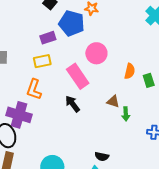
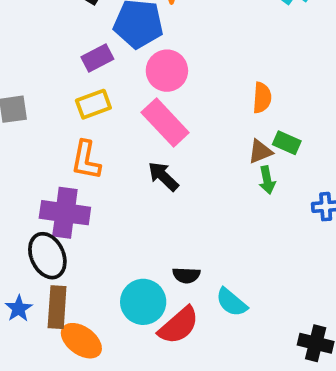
pink circle: (96, 53) -> (167, 71), moved
green rectangle: (149, 80) -> (287, 143), moved, turned -40
brown triangle: (113, 101) -> (260, 151), moved, turned -32
black semicircle: (102, 157) -> (186, 275), moved

